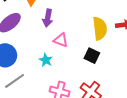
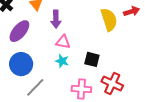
pink triangle: (61, 40) -> (63, 42), moved
black square: (92, 56) -> (92, 59), moved

